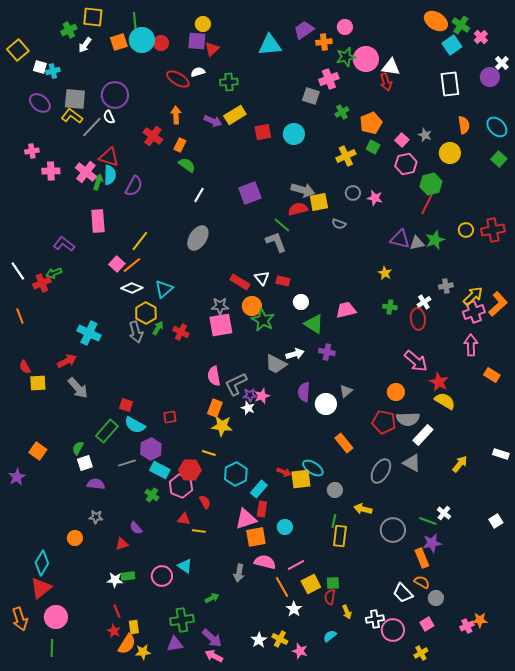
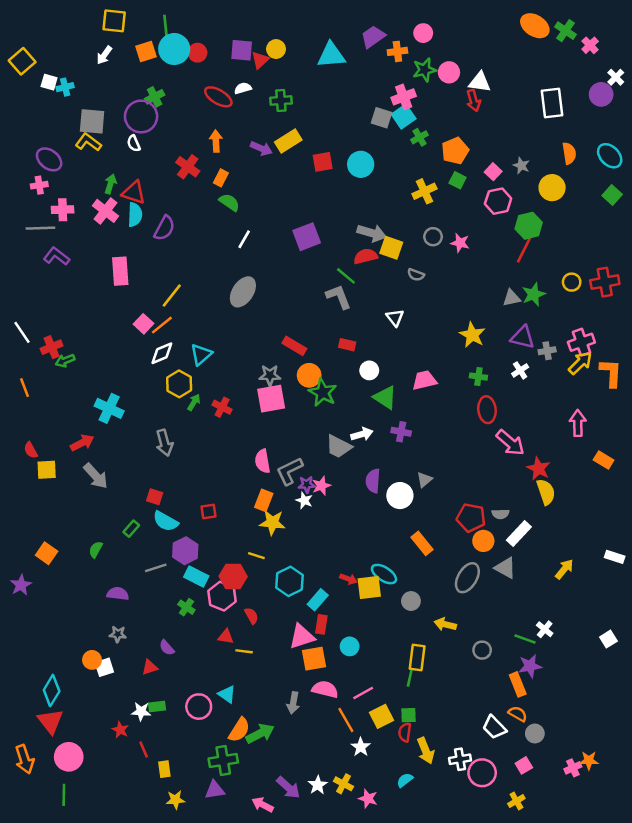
yellow circle: (203, 24) -> (276, 49), moved
green cross: (69, 30) -> (155, 97), moved
cyan square: (452, 45) -> (404, 116), moved
pink circle: (366, 59) -> (449, 72), size x0.7
purple ellipse: (40, 103) -> (49, 159), moved
gray line: (92, 127) -> (40, 228), moved, turned 45
green arrow: (98, 182) -> (110, 184), moved
yellow square: (319, 202) -> (391, 248), turned 30
purple triangle: (400, 239) -> (523, 337), moved
purple L-shape: (64, 244) -> (56, 256), moved
green arrow: (54, 273) -> (65, 361), moved
yellow star: (385, 273) -> (472, 335), size x1.5
white triangle: (262, 278) -> (395, 318), moved
white diamond: (132, 288) -> (162, 353), turned -45
orange L-shape: (498, 304) -> (611, 373), turned -45
pink cross: (474, 312) -> (581, 342), moved
red ellipse: (418, 319) -> (487, 410), moved
gray arrow: (136, 332) -> (164, 443), moved
orange circle: (396, 392) -> (483, 541), moved
yellow semicircle: (445, 401) -> (546, 492), turned 40
gray semicircle: (408, 419) -> (500, 514), size x0.6
green rectangle: (107, 431) -> (131, 529), size x0.6
white square: (85, 463) -> (104, 667), moved
green line: (334, 521) -> (410, 678), moved
gray circle: (393, 530) -> (482, 650), size x0.6
red triangle: (41, 588) -> (50, 721), turned -30
green arrow: (212, 598) -> (260, 734), size x1.6
yellow arrow: (347, 612) -> (426, 751), size x1.5
red star: (114, 631) -> (120, 730), moved
purple arrow: (212, 638) -> (288, 787), moved
orange semicircle: (127, 644) -> (239, 730), moved

